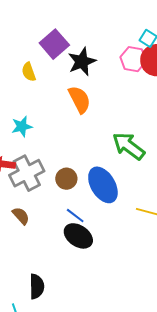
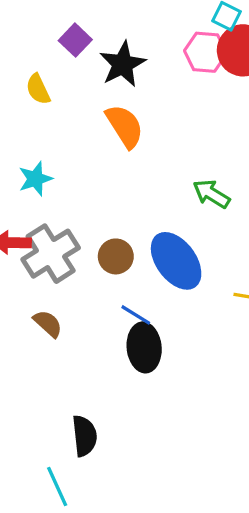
purple square: (54, 44) -> (75, 40), size x0.7
green arrow: (129, 146) -> (211, 194), size x0.7
black ellipse: (78, 236) -> (144, 347), turned 56

